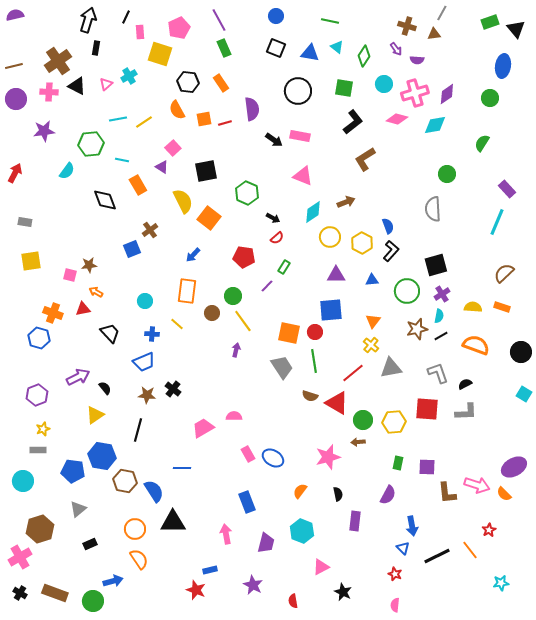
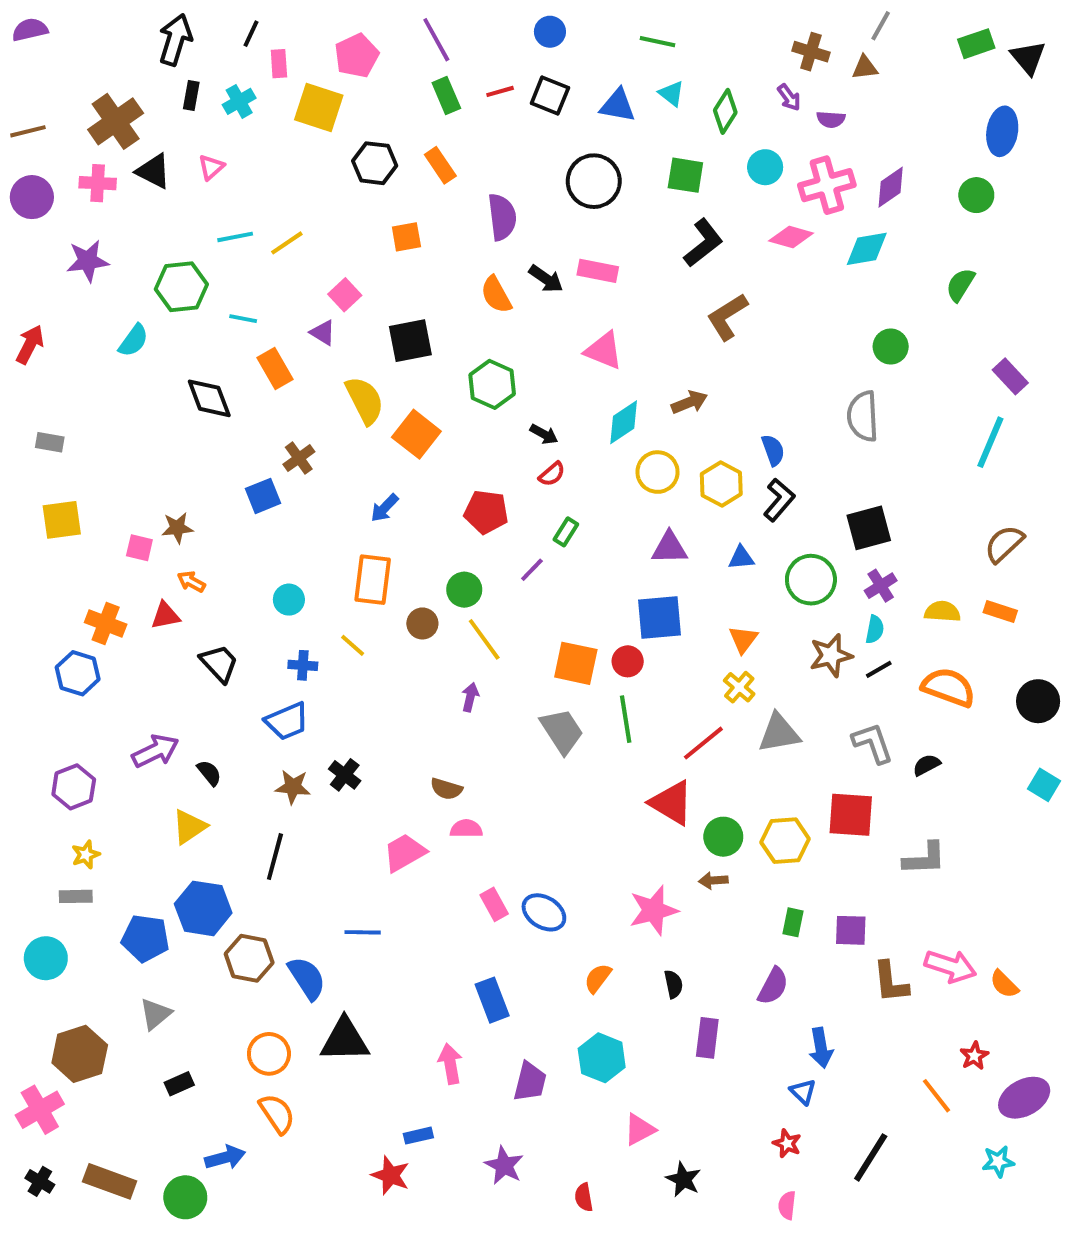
cyan cross: (129, 76) -> (239, 101), moved
orange semicircle: (177, 110) -> (496, 295), moved
red line: (225, 123) -> (500, 91), moved
brown semicircle: (310, 396) -> (446, 789), moved
gray L-shape: (466, 412) -> (925, 859), moved
purple ellipse: (514, 467) -> (1024, 1098), moved
black line: (437, 556) -> (871, 1157), moved, turned -32

